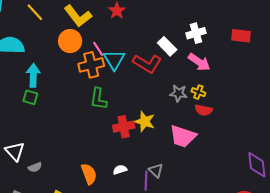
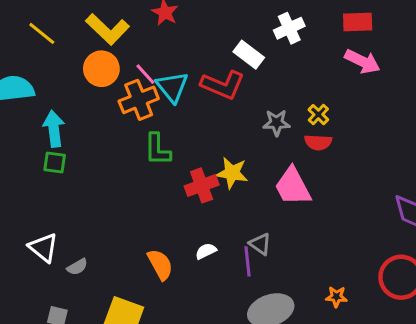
pink arrow: (199, 62) -> (362, 61), moved
yellow cross: (198, 92) -> (318, 115), moved, turned 32
pink trapezoid: (183, 136) -> (293, 186), turned 52

